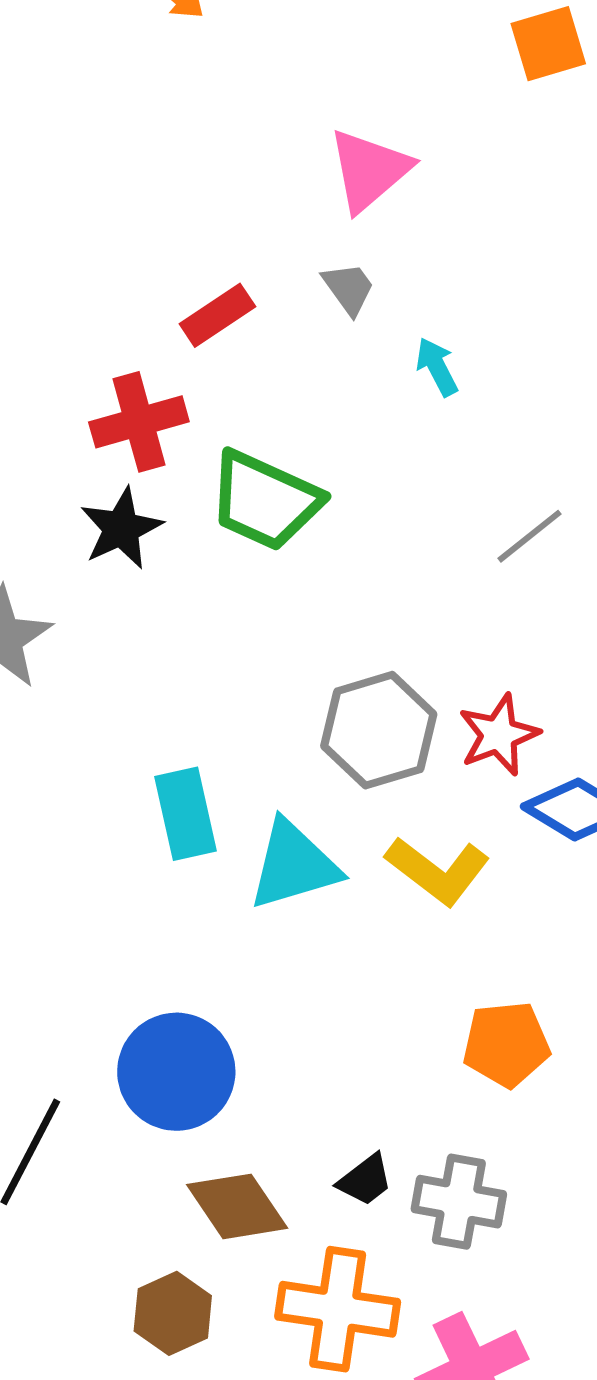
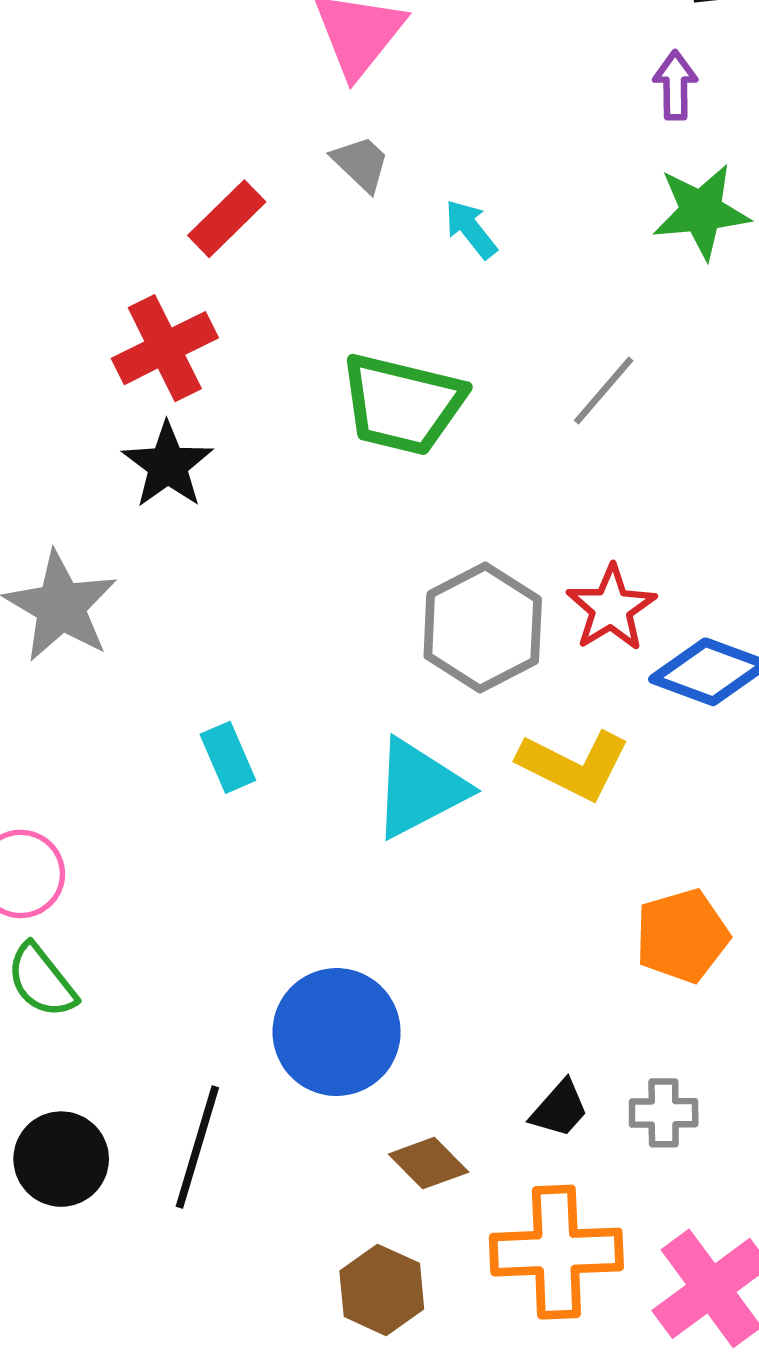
green trapezoid: (265, 500) -> (402, 404), moved
cyan rectangle: (186, 814) -> (228, 757), moved, size x0.7
gray cross: (459, 1202) -> (664, 1113), size x0.7
brown diamond: (237, 1206) -> (429, 1163), size x0.7

